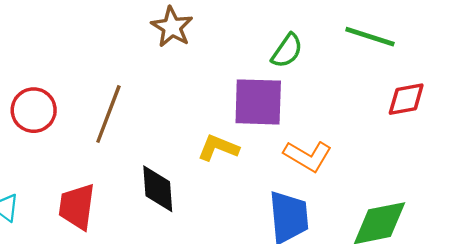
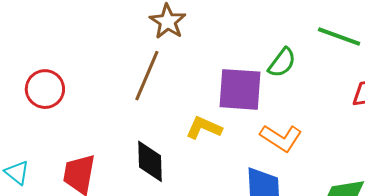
green semicircle: (287, 51) -> (282, 63), moved
brown line: (108, 114) -> (147, 76), moved

